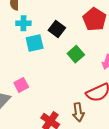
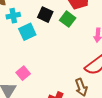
green square: (76, 54) -> (68, 19), moved

